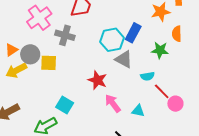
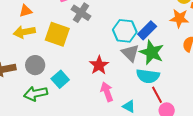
green star: (160, 50) -> (152, 52), moved, size x1.4
gray circle: (30, 54) -> (35, 65), moved
yellow square: (49, 63) -> (57, 34), size x1.4
cyan semicircle: (147, 76) -> (148, 76), size x1.6

